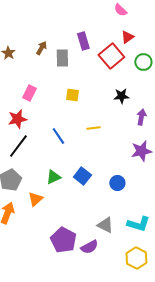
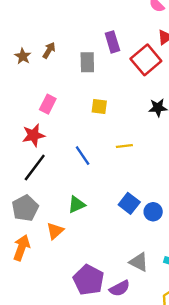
brown arrow: (41, 48) -> (49, 50), moved
blue square: (82, 176) -> (129, 203), moved

